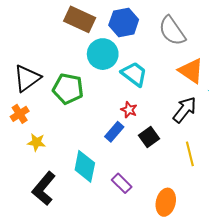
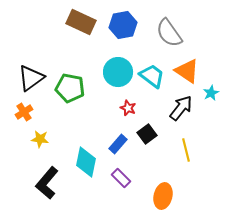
cyan circle: (103, 54) -> (118, 72), moved
cyan trapezoid: (134, 74) -> (152, 76), moved
blue rectangle: (114, 132) -> (118, 144), moved

